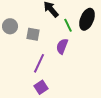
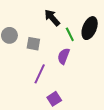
purple square: (41, 87) -> (54, 99), moved

